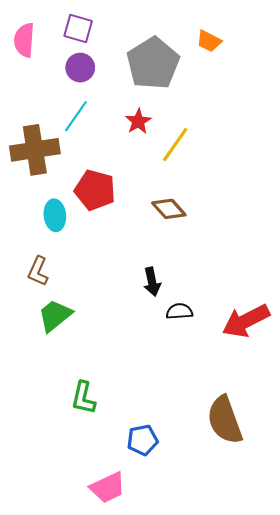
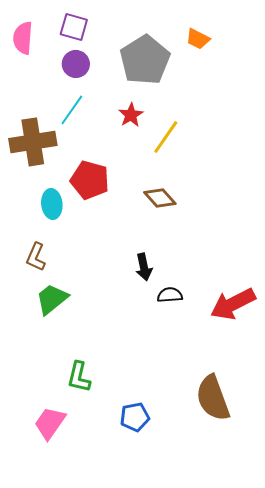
pink trapezoid: (108, 488) -> (50, 423), moved, turned 150

